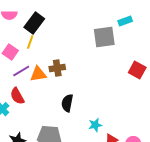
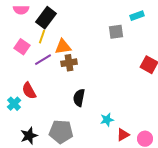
gray square: (104, 37) -> (116, 32), size x0.7
purple line: (21, 71) -> (43, 60), moved
orange triangle: (38, 74) -> (63, 47), moved

